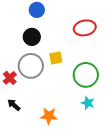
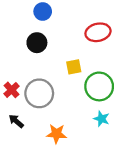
yellow square: (56, 58) -> (74, 67), moved
gray circle: (31, 66) -> (39, 93), moved

